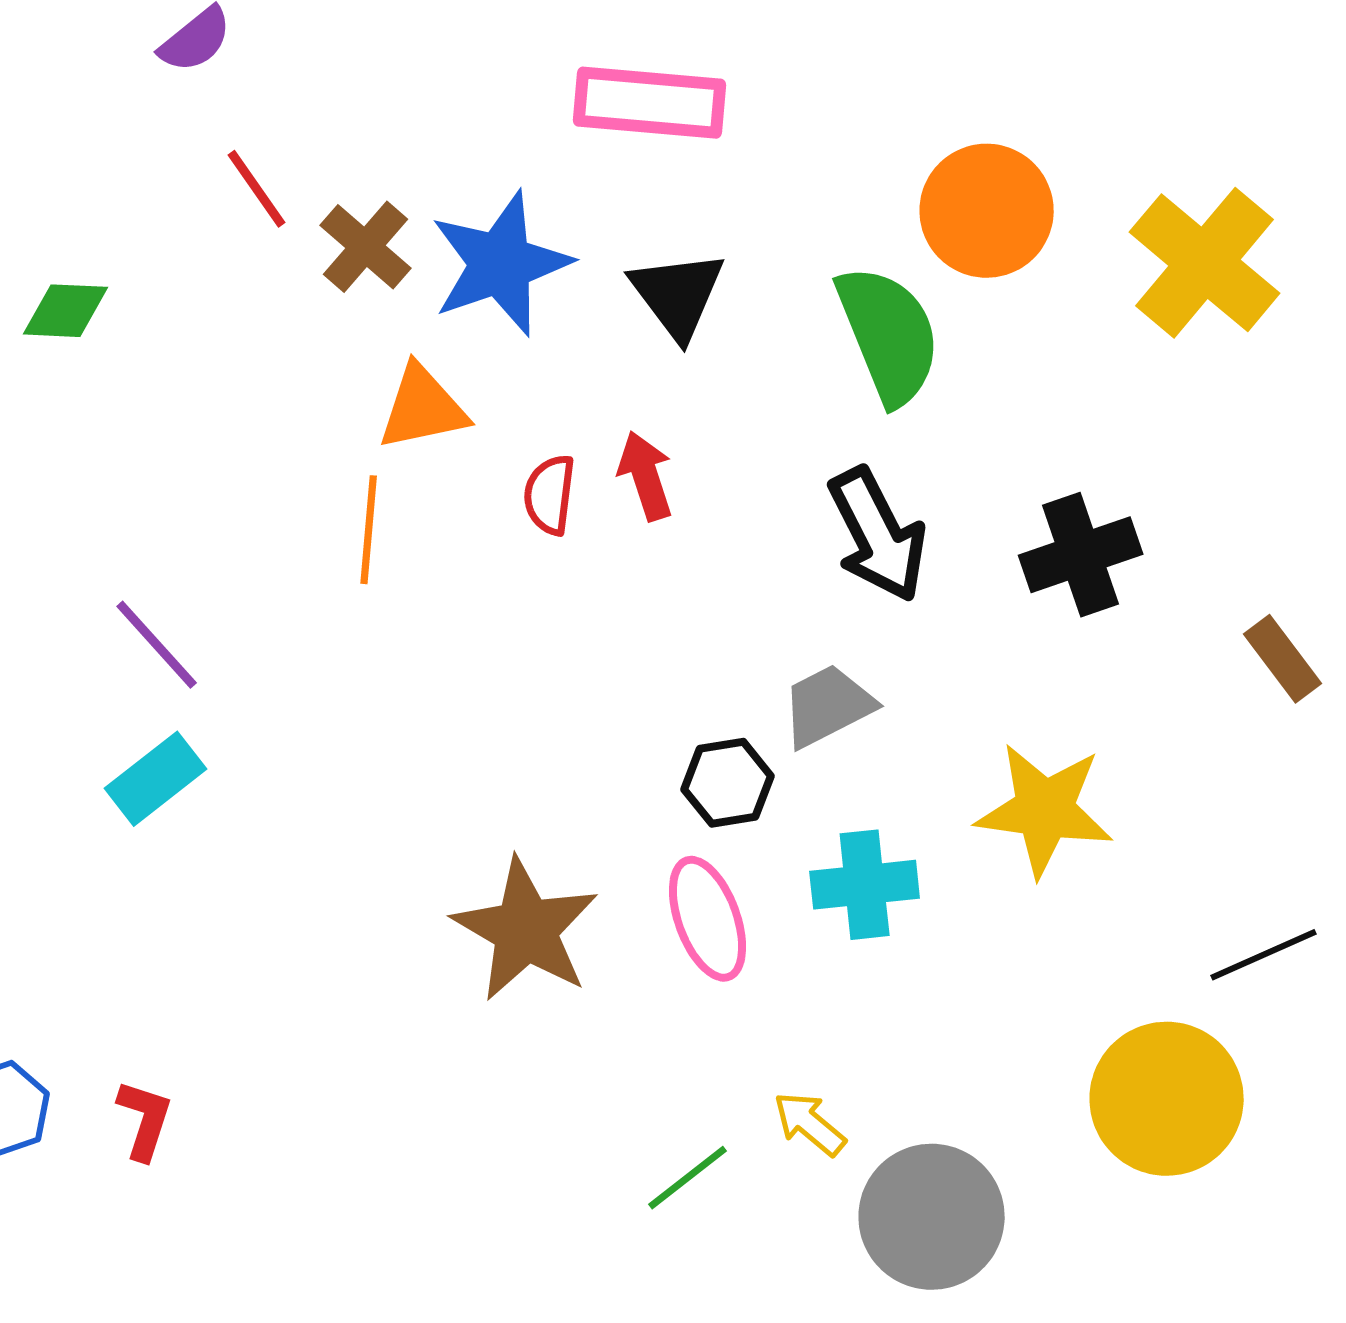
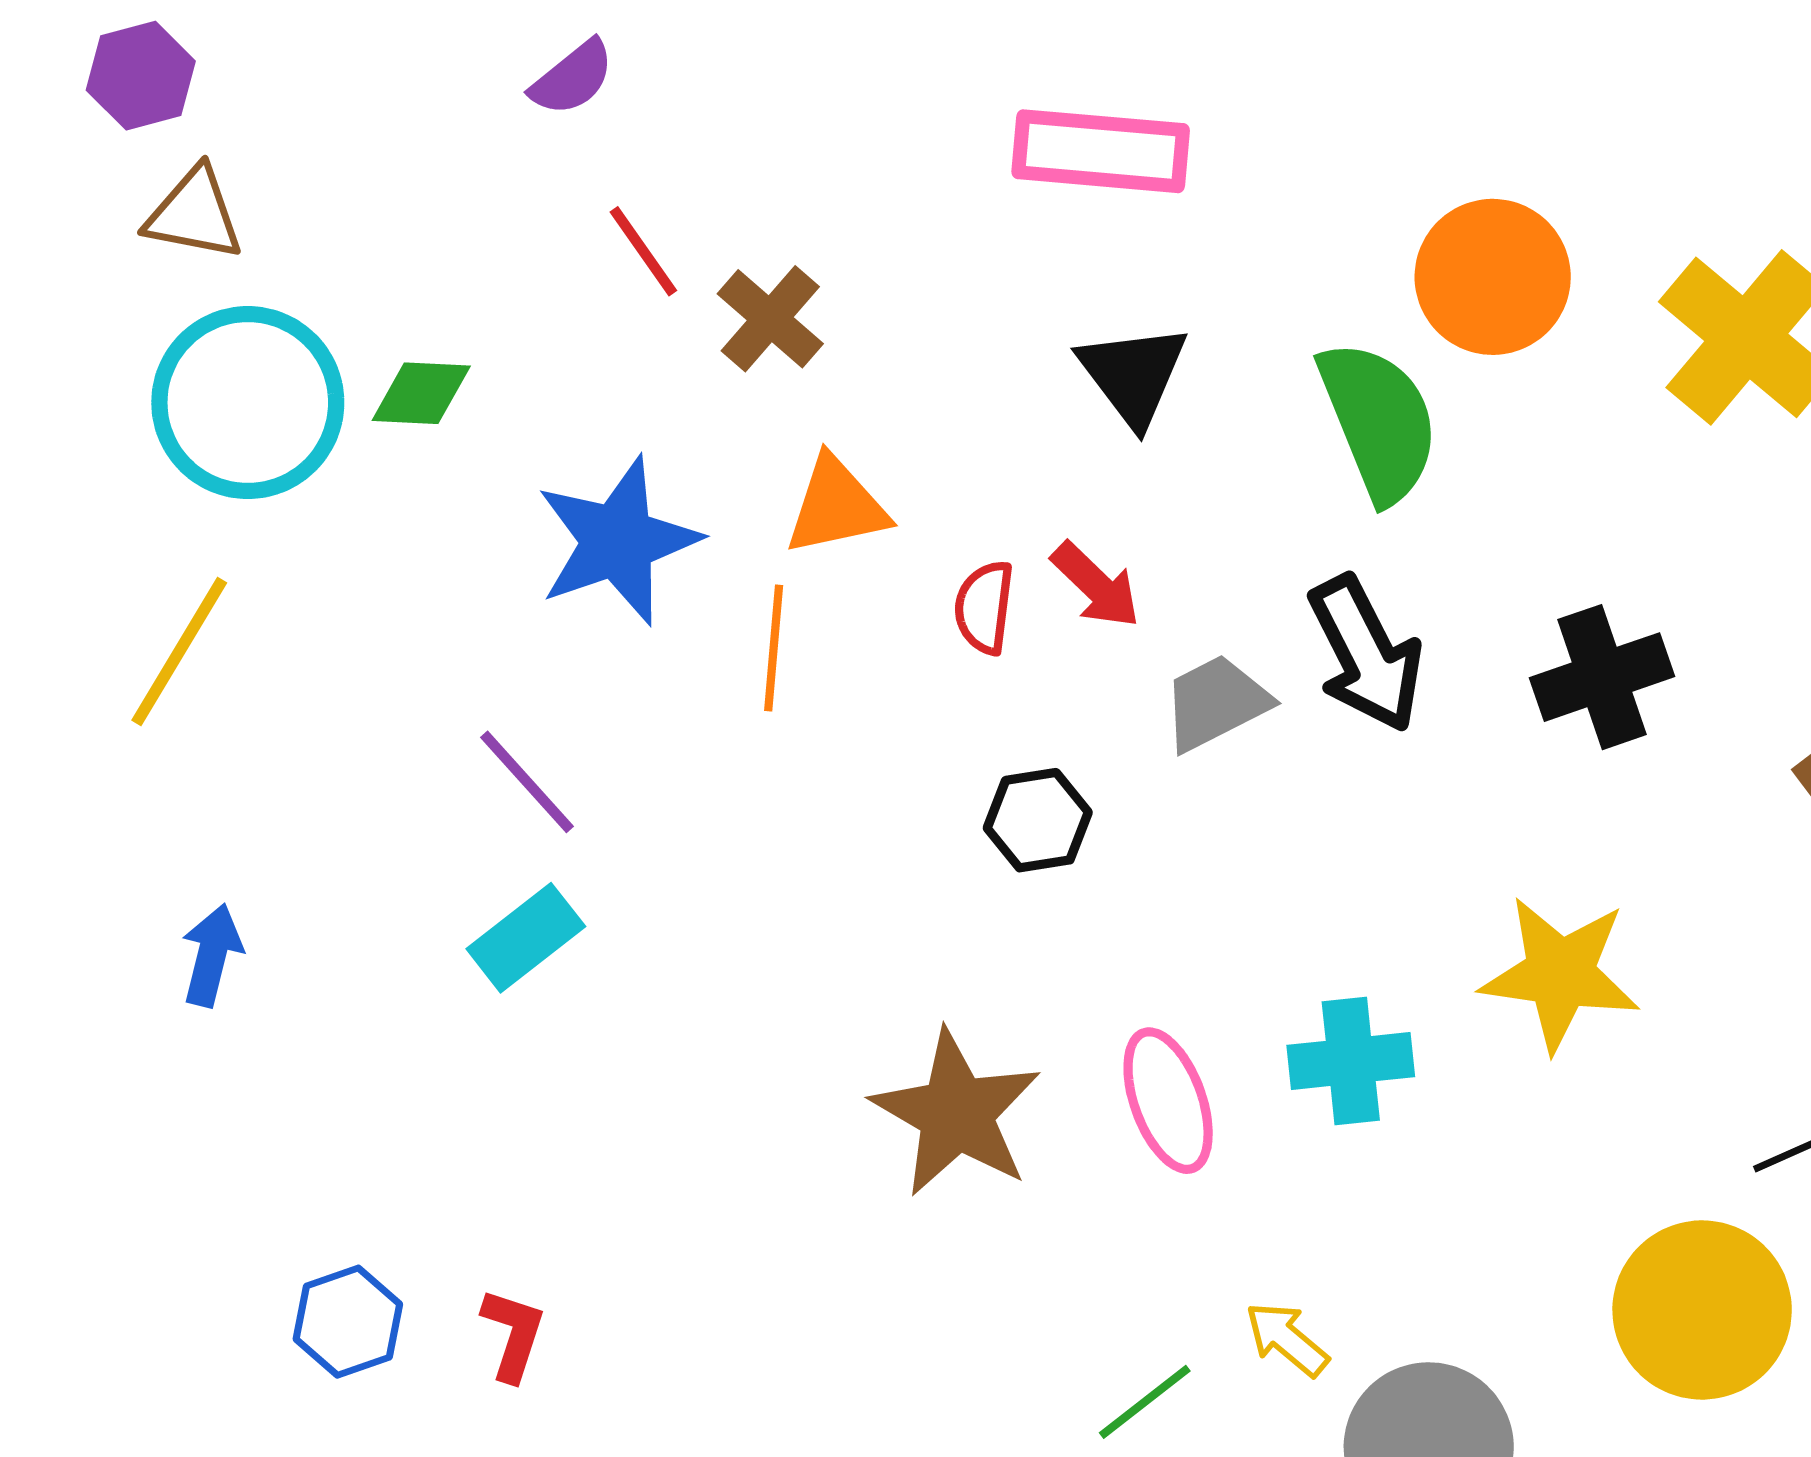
blue star: (501, 264) -> (618, 541), moved
red arrow: (646, 476) -> (1096, 585), turned 152
gray trapezoid: (828, 706) -> (1216, 703), moved
black hexagon: (728, 783) -> (1038, 820), moved

